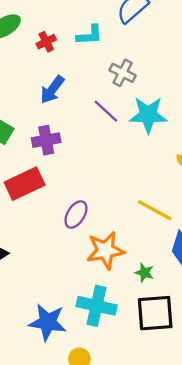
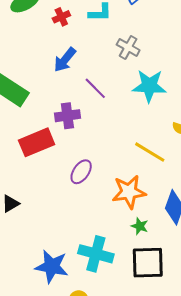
purple line: (106, 111) -> (95, 88), moved
purple cross: (46, 140) -> (67, 116), moved
yellow line: (155, 210) -> (150, 152), moved
orange star: (105, 250) -> (129, 192), moved

